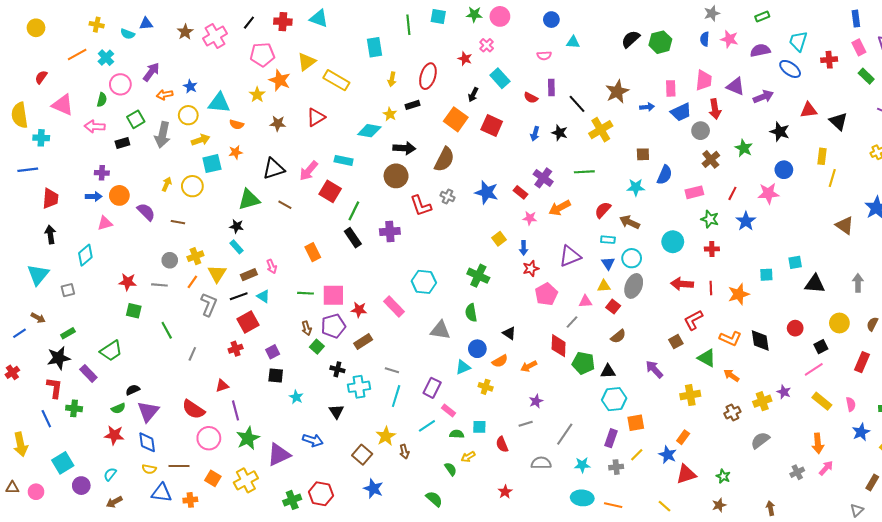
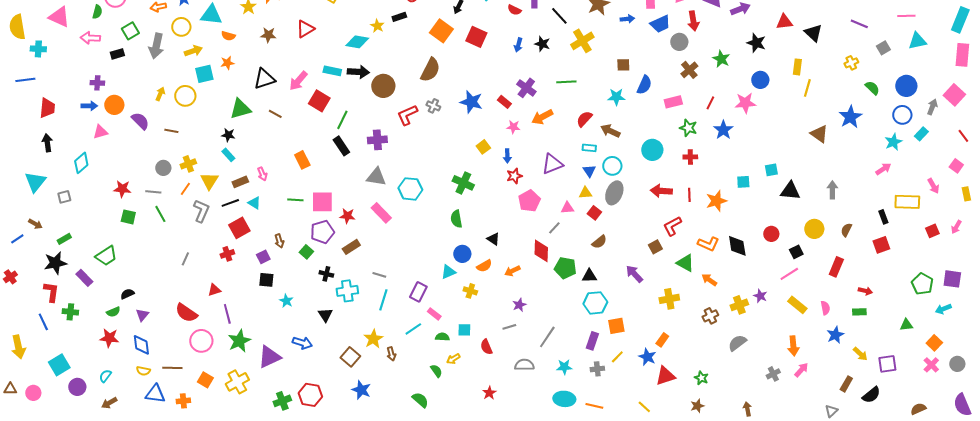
black arrow: (404, 148) -> (358, 72), moved
red L-shape: (421, 206) -> (407, 115), turned 85
brown arrow: (307, 328) -> (279, 241), moved
green line: (167, 330) -> (160, 214), moved
gray triangle: (440, 330) -> (376, 177), moved
purple triangle: (148, 411) -> (142, 315), size x0.6

